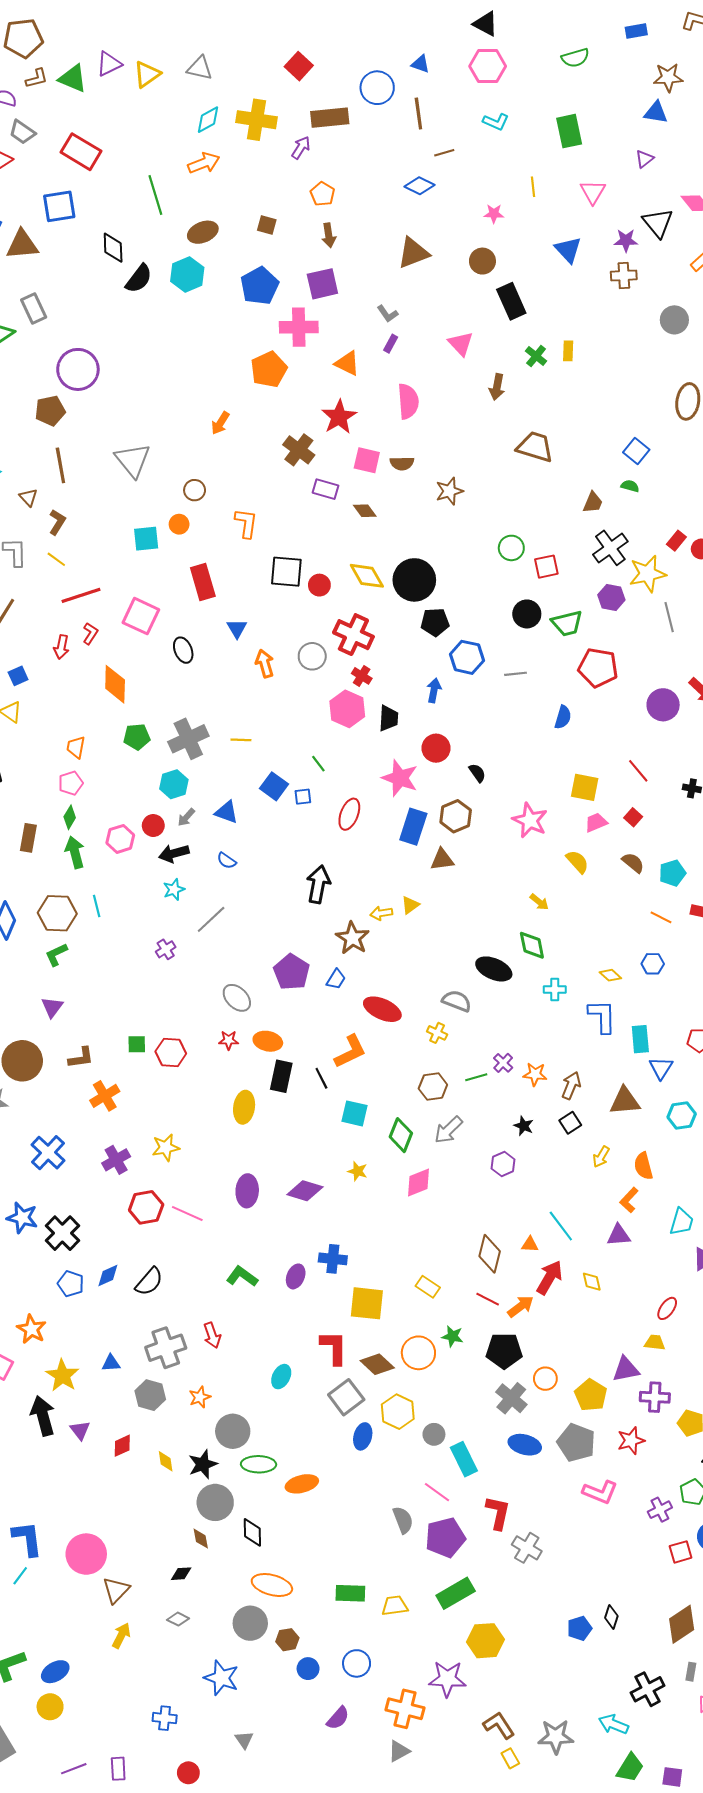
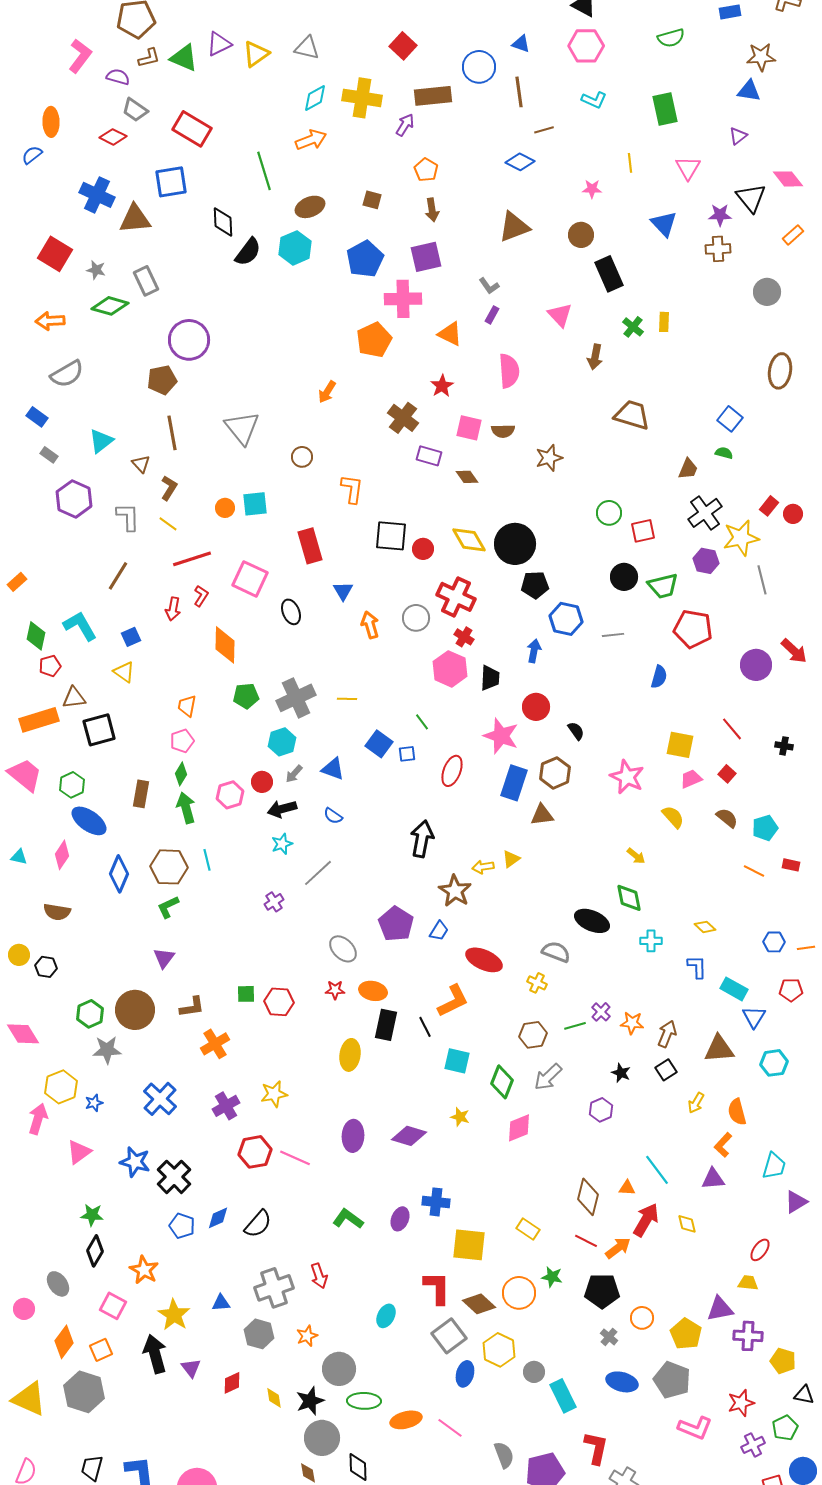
red star: (339, 417) -> (442, 386), size x0.7
orange circle: (179, 524) -> (225, 508), moved
blue hexagon: (653, 964) -> (774, 942), moved
blue L-shape: (602, 1016) -> (697, 967), size x0.7
cyan rectangle: (640, 1039) -> (734, 989), turned -56
gray cross: (511, 1398) -> (609, 1337), size x0.6
red star: (631, 1441) -> (741, 1403), moved
pink line: (437, 1492) -> (450, 1428), moved

